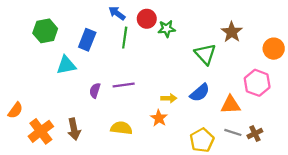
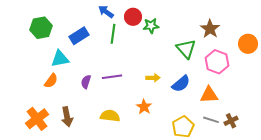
blue rectangle: (87, 40) -> (79, 36), turned 36
pink hexagon: (257, 83) -> (217, 62), moved
yellow arrow: (169, 98) -> (153, 78), moved
orange semicircle: (15, 110) -> (51, 81), moved

